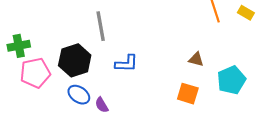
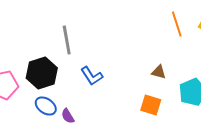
blue L-shape: (127, 63) -> (92, 76), turned 55

